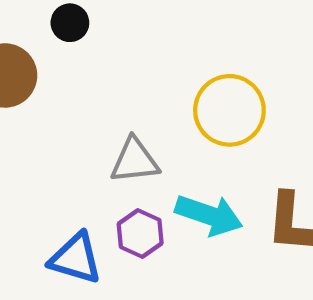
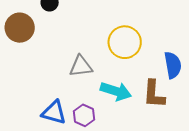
purple hexagon: (140, 233) -> (84, 115), moved

